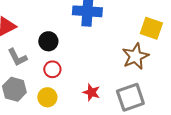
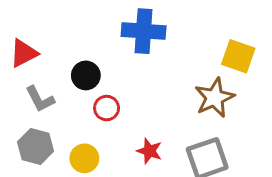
red circle: (52, 69) -> (107, 108), moved

